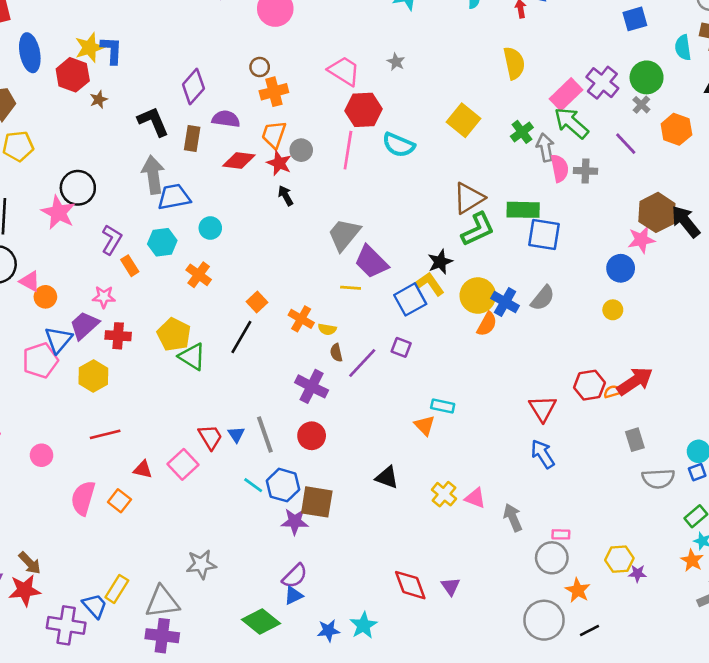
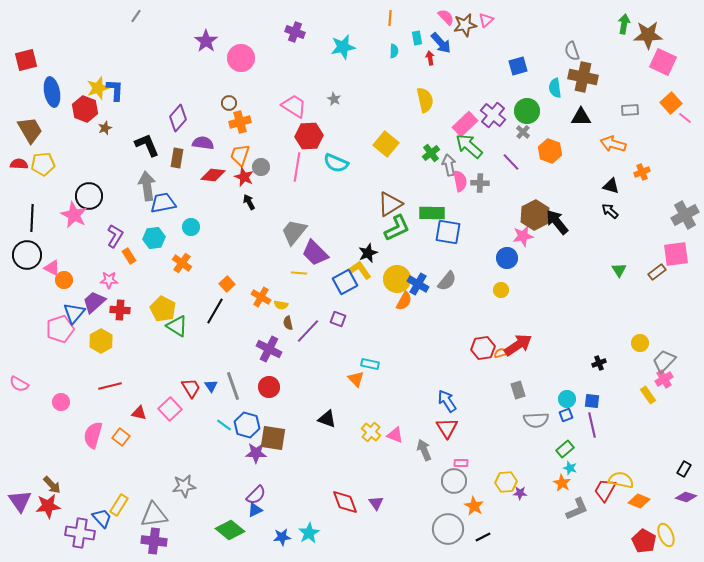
red triangle: (543, 408) -> (447, 428), moved

